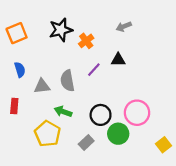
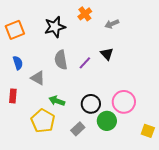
orange cross: (86, 41) -> (85, 14), moved
black triangle: (118, 60) -> (107, 54), turned 48
gray semicircle: (67, 81) -> (61, 60), moved
gray triangle: (42, 86) -> (38, 78), turned 35
yellow square: (164, 145) -> (148, 131), turned -32

